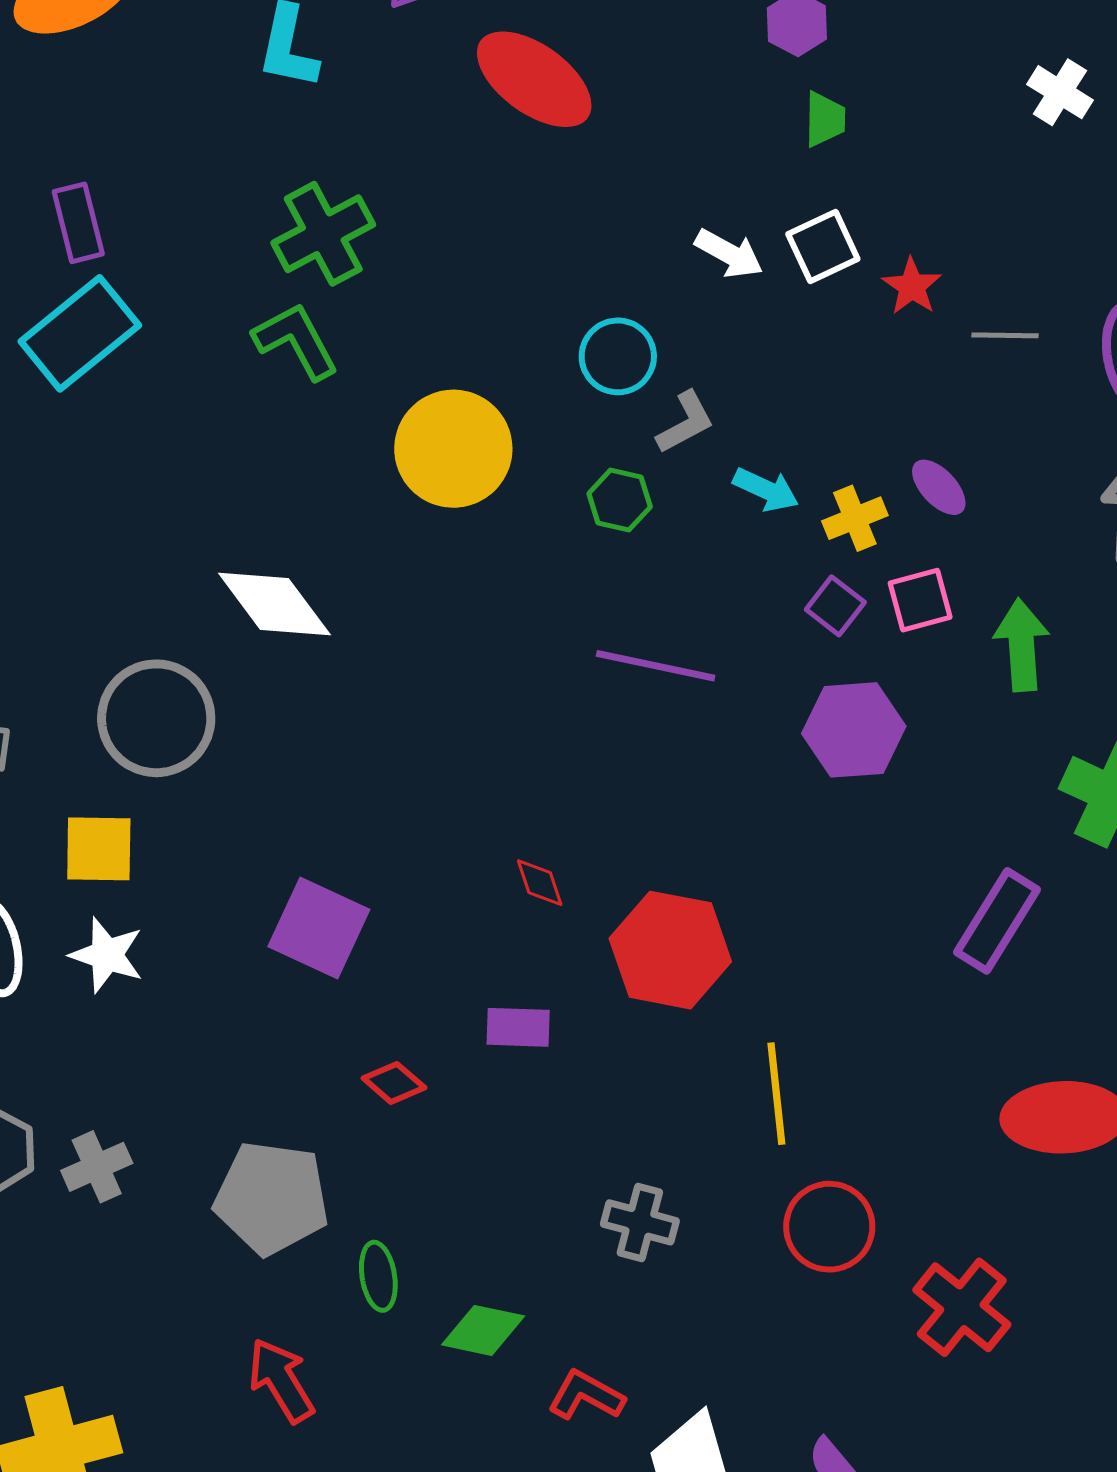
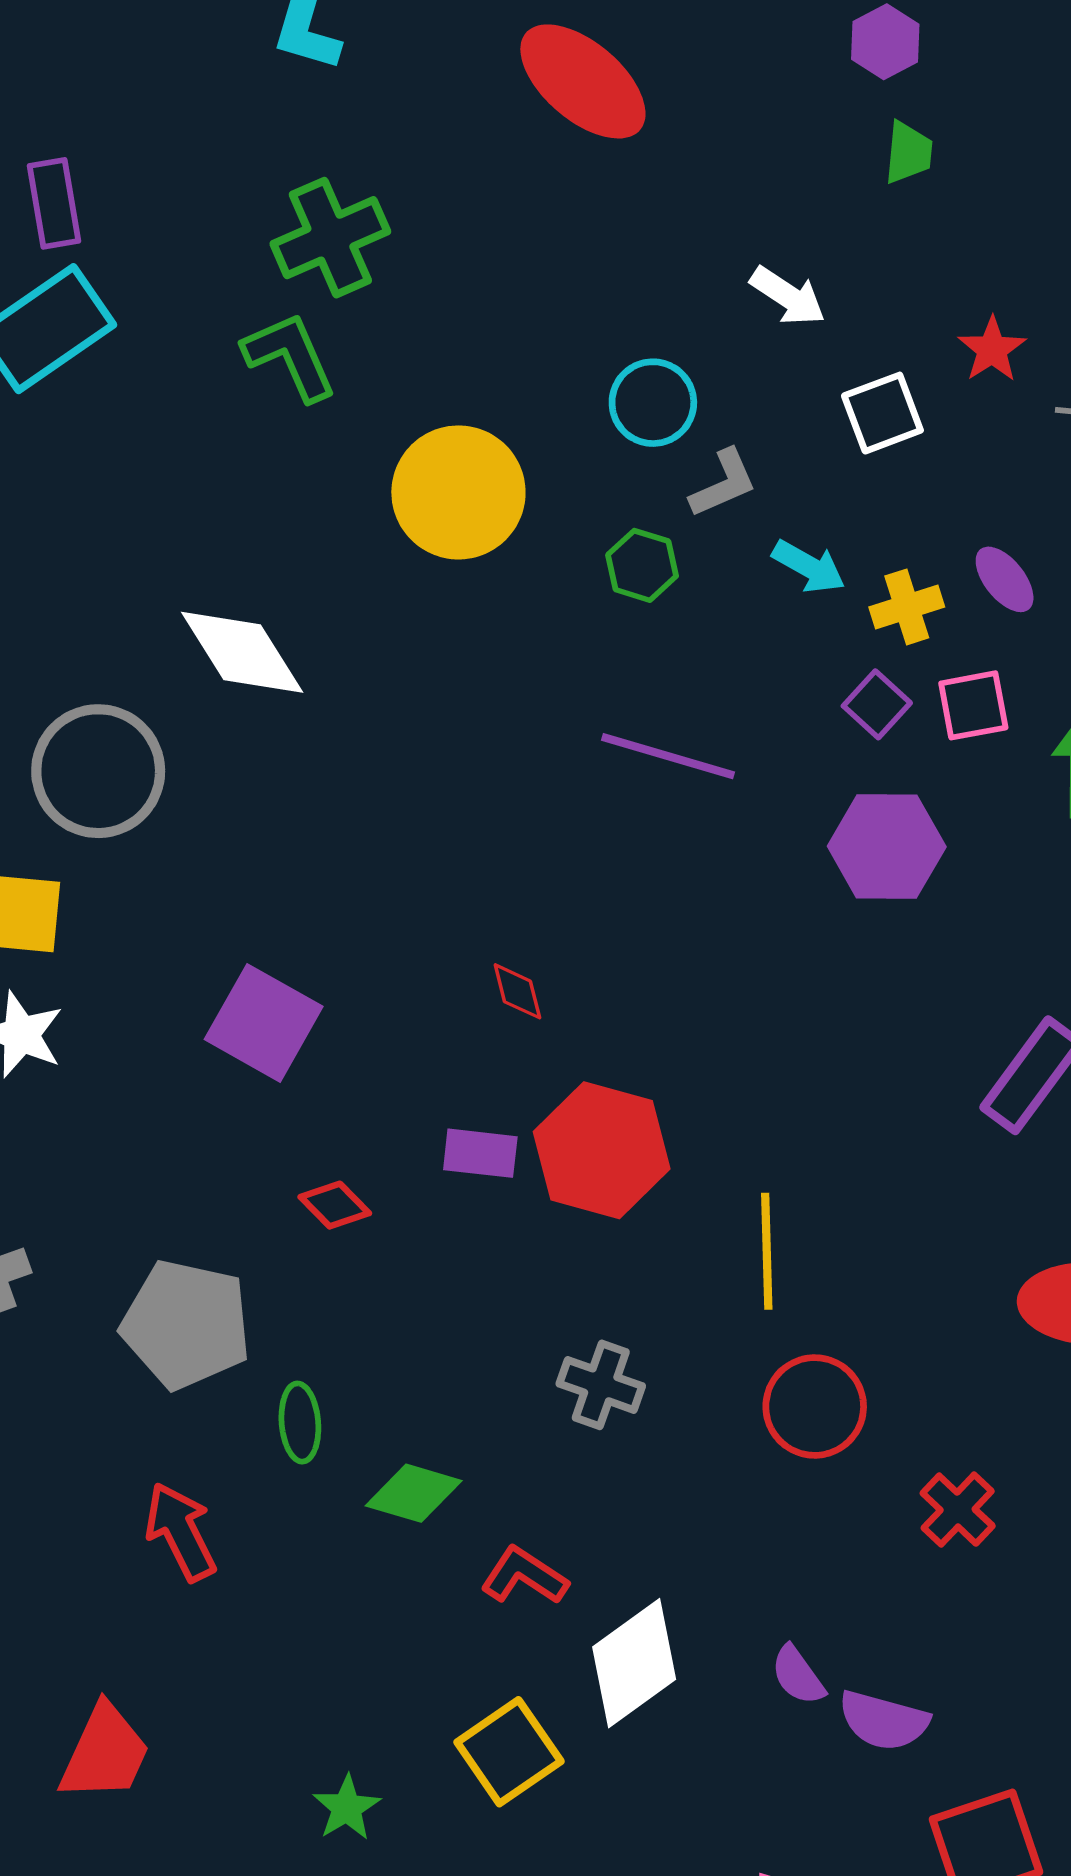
white square: (823, 247) -> (882, 413), moved
red hexagon: (670, 950) -> (602, 1150), moved
red cross: (962, 1307) -> (958, 1510), size x0.7

